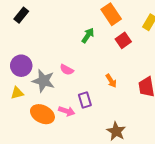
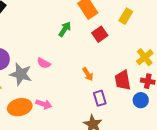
purple rectangle: (85, 100) -> (100, 98), moved
orange ellipse: (42, 114) -> (20, 107), turned -40

